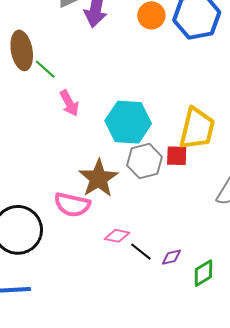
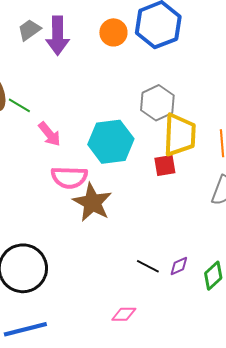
gray hexagon: (145, 161) -> (157, 103), moved
pink semicircle: (72, 205) -> (69, 177), moved
pink diamond: (117, 236) -> (124, 314), moved

